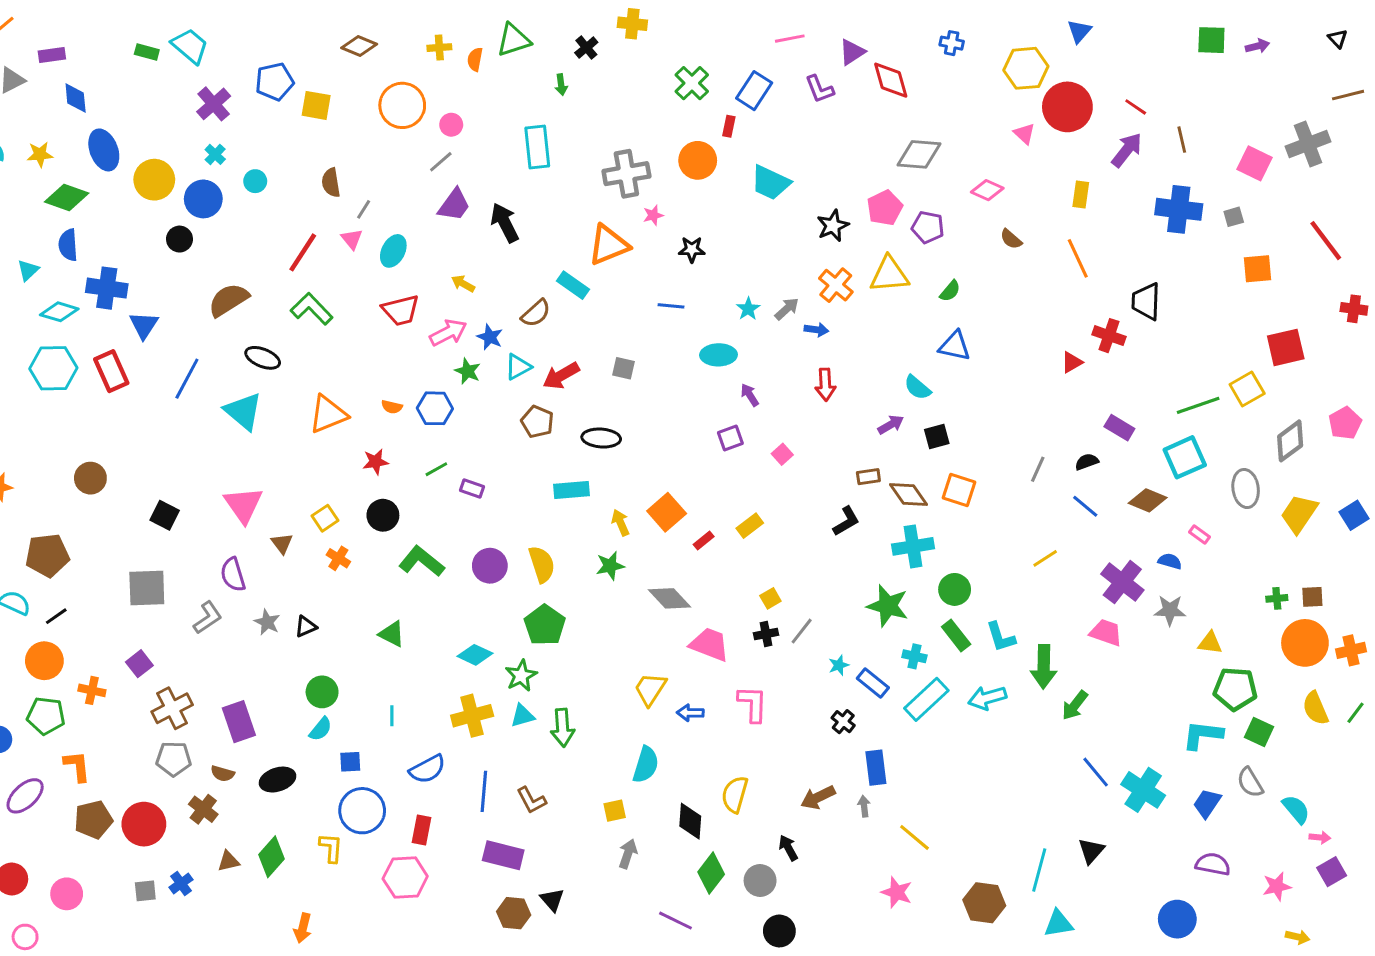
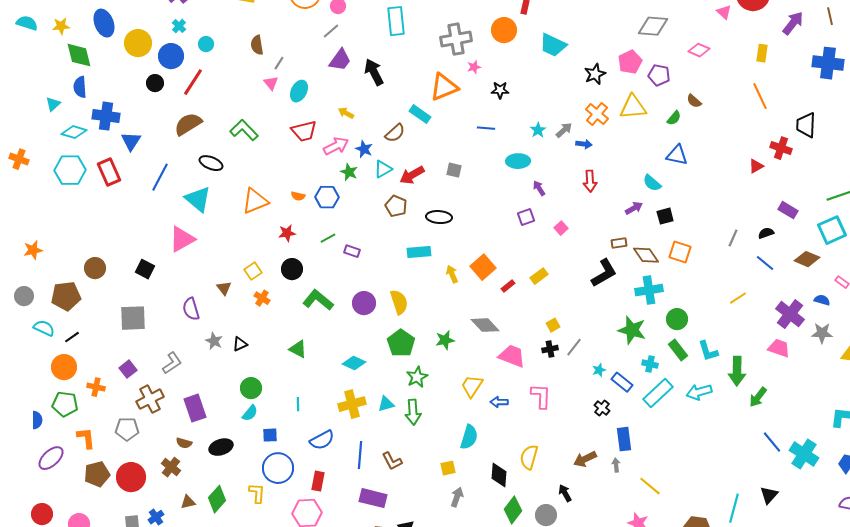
green diamond: (67, 197) -> (79, 55), turned 56
brown semicircle: (1011, 239) -> (694, 101), moved
red line: (303, 252) -> (193, 82), moved
brown circle: (90, 478) -> (95, 268), moved
pink triangle: (243, 505) -> (182, 239), moved, turned 36
black L-shape: (846, 521) -> (604, 273), size x1.4
green star: (610, 566) -> (445, 340), moved
gray L-shape: (208, 618) -> (172, 363), moved
green star: (521, 676) -> (417, 377), moved
gray pentagon: (174, 759) -> (127, 429), moved

